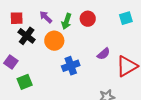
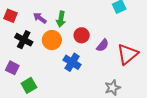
red square: (17, 18) -> (10, 16), moved, turned 32
red circle: (88, 19) -> (82, 35), moved
blue cross: (71, 66) -> (72, 62), turned -30

